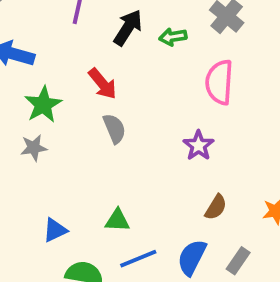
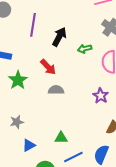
green arrow: (173, 37) -> (85, 49), moved
gray semicircle: (114, 129) -> (56, 90), turned -63
gray star: (34, 148) -> (17, 122), moved

